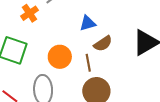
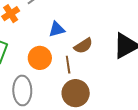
blue triangle: (88, 23) -> (57, 29), moved

